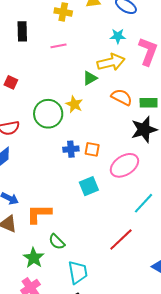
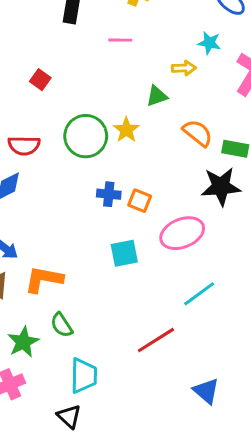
yellow arrow: (111, 62) -> (184, 68), moved, size x0.6

